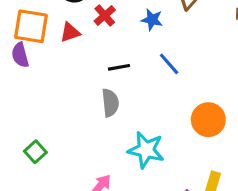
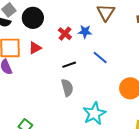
red cross: (105, 15) -> (65, 34), moved
cyan star: (146, 150) -> (94, 114), turned -30

